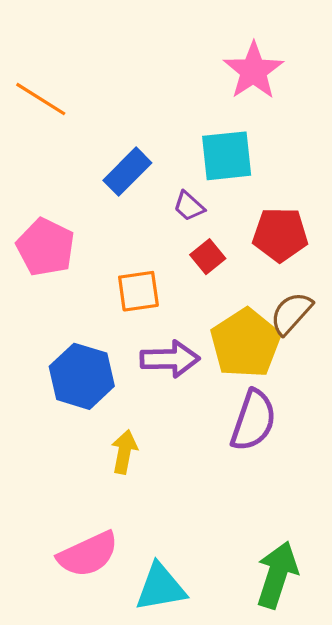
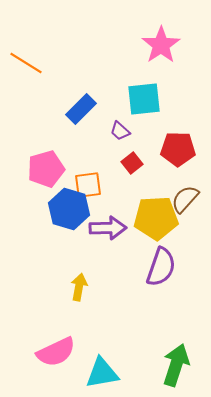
pink pentagon: (46, 247) -> (46, 169), moved, turned 30
yellow pentagon: (246, 343) -> (156, 218), turned 30
blue hexagon: (82, 376) -> (69, 209), moved

